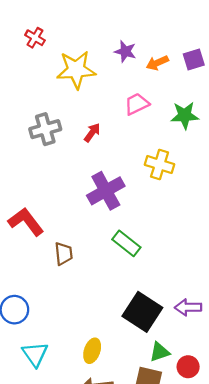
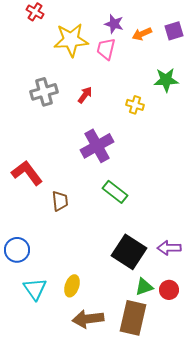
pink trapezoid: (137, 104) -> (106, 49), moved, turned -50
yellow cross: (160, 165) -> (135, 105), moved, size x0.7
yellow ellipse: (92, 351) -> (72, 286), moved
red circle: (188, 367) -> (169, 290), moved

